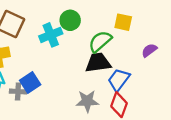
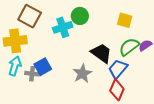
green semicircle: (100, 41) -> (129, 47), moved
black trapezoid: (98, 63) -> (101, 53), turned 40
gray star: (87, 101) -> (82, 73), moved, turned -30

